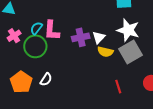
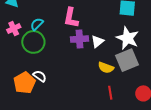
pink L-shape: (52, 31) -> (71, 18), moved
yellow semicircle: (105, 52) -> (106, 68), moved
white semicircle: (46, 79) -> (40, 76), turned -96
orange pentagon: (21, 82) -> (24, 83), moved

